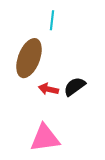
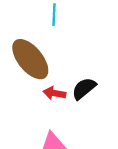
brown ellipse: (29, 58) -> (30, 59), turned -57

